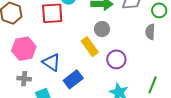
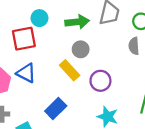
blue triangle: (51, 62) -> (26, 73), moved

